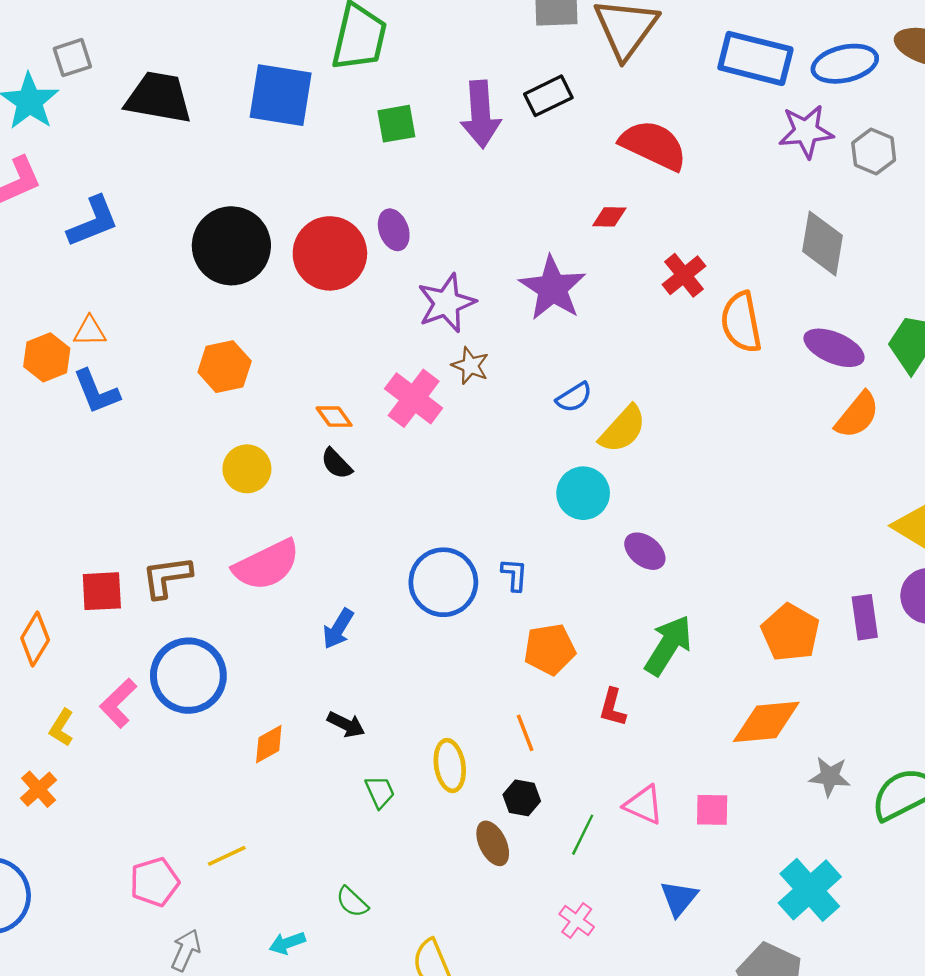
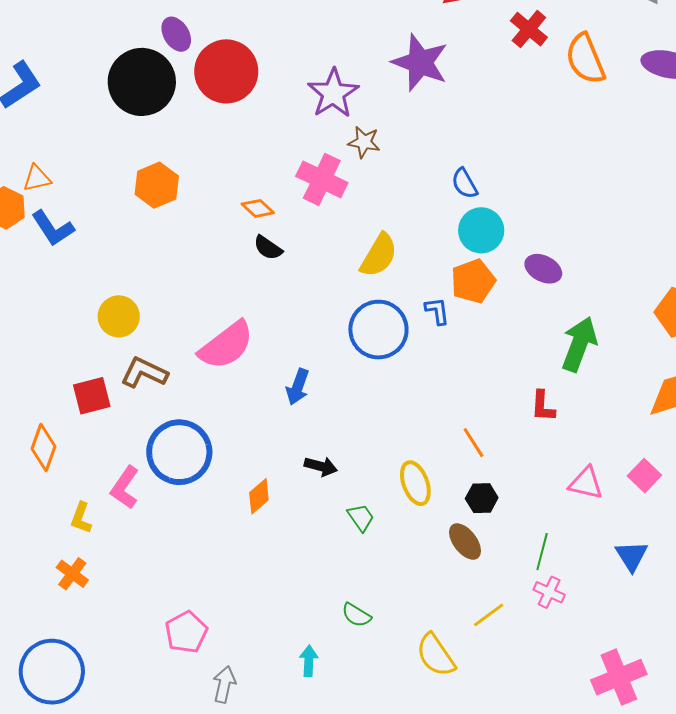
purple ellipse: (394, 230) -> (176, 34), moved
blue semicircle: (574, 397) -> (465, 183), moved, turned 104
yellow semicircle: (623, 429) -> (379, 255), moved
yellow circle: (247, 469) -> (119, 316), moved
brown L-shape: (167, 577) -> (144, 373), turned 45
orange pentagon: (550, 649) -> (473, 281), moved
pink square: (712, 810) -> (644, 476), turned -36
green line: (583, 835) -> (542, 552), moved
yellow line: (227, 856) -> (489, 615), moved
cyan arrow: (287, 943) -> (309, 661), turned 124

